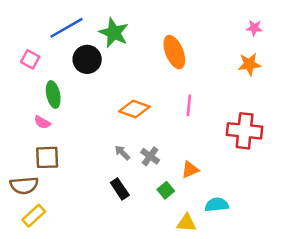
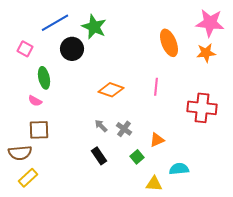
pink star: (254, 28) -> (210, 23), size x2.0
orange ellipse: (174, 52) -> (169, 43), moved

